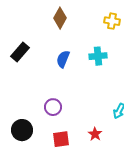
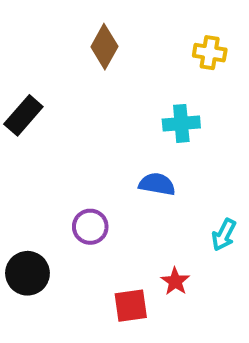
blue semicircle: (63, 59) -> (157, 184), moved, turned 78
red square: (61, 139) -> (131, 306), moved

